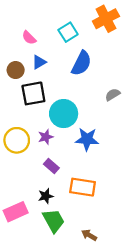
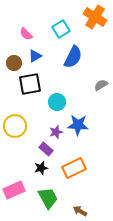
orange cross: (106, 19) -> (95, 17), turned -30
cyan circle: (64, 114) -> (57, 102), size x0.7
purple star: (46, 137) -> (56, 132), moved
orange rectangle: (83, 187) -> (74, 168), turned -35
black star: (46, 196) -> (41, 168), moved

